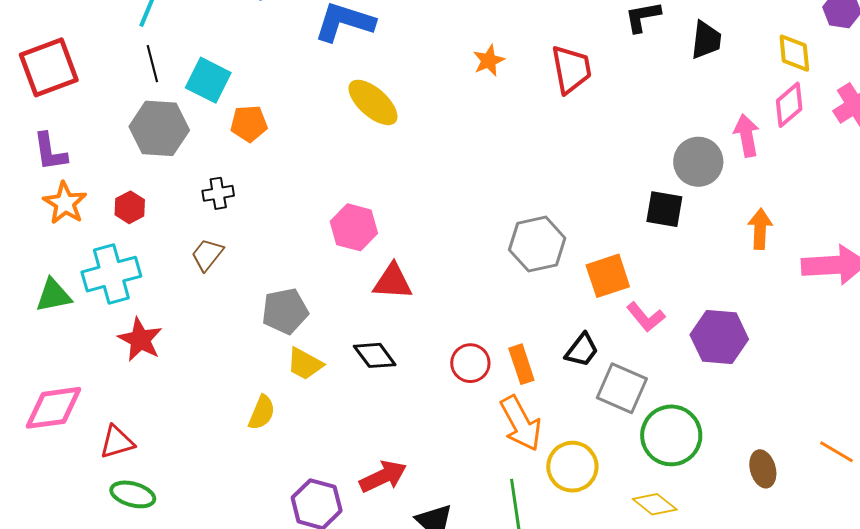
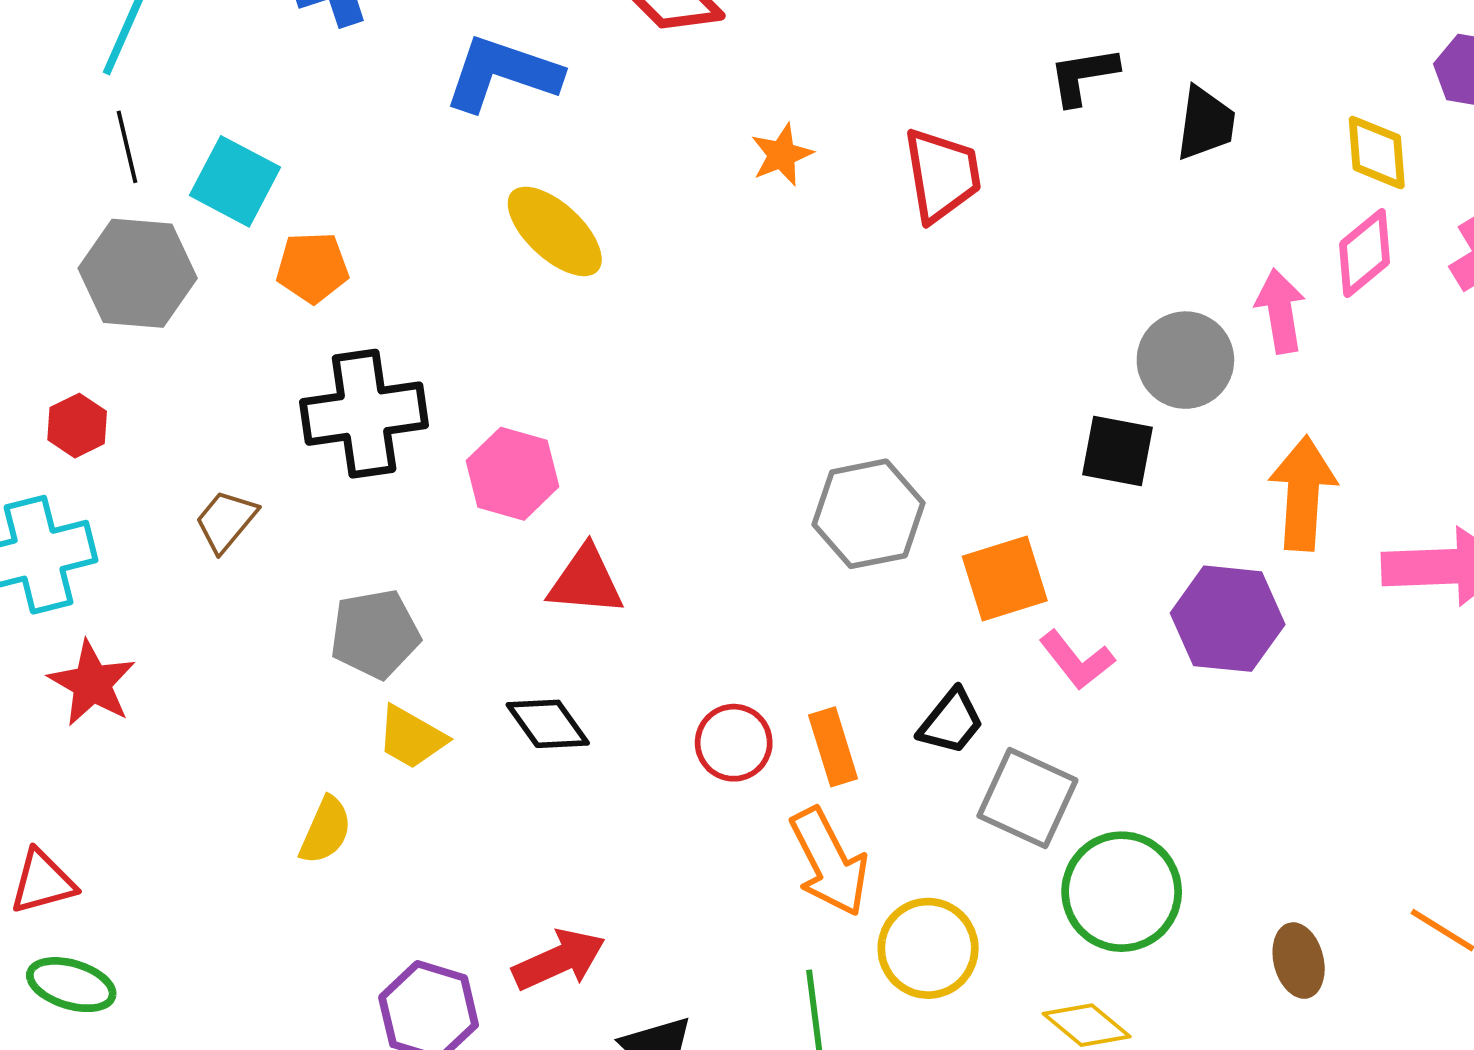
black cross: (218, 193) -> (364, 414), moved, size x2.0
orange arrow: (760, 229) -> (1303, 493), size x1.4
purple hexagon: (719, 337) -> (1228, 619), moved

